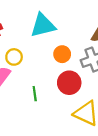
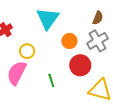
cyan triangle: (43, 25) -> (48, 19), turned -30

